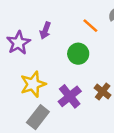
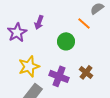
orange line: (90, 26) -> (84, 23), moved
purple cross: (70, 96) -> (59, 76), turned -30

